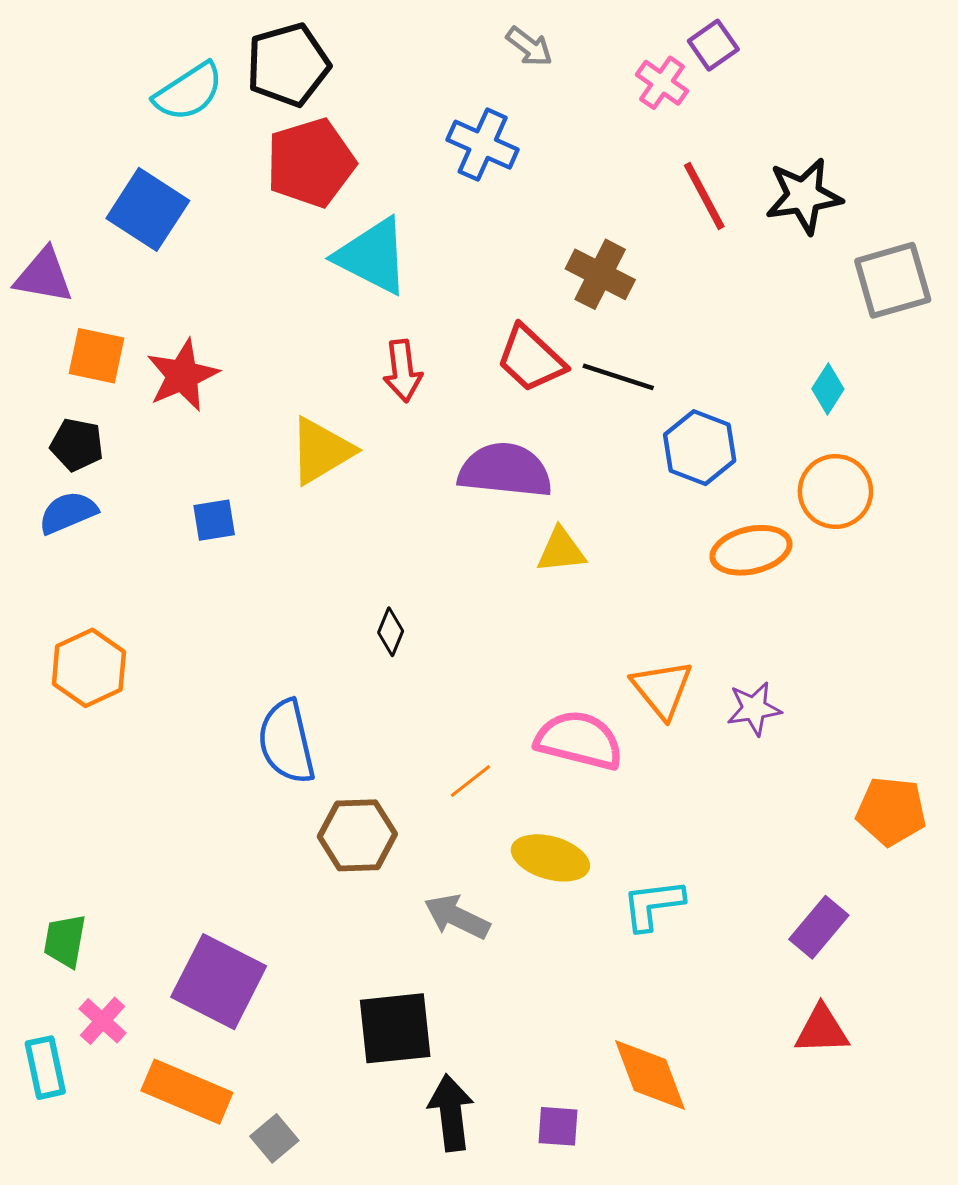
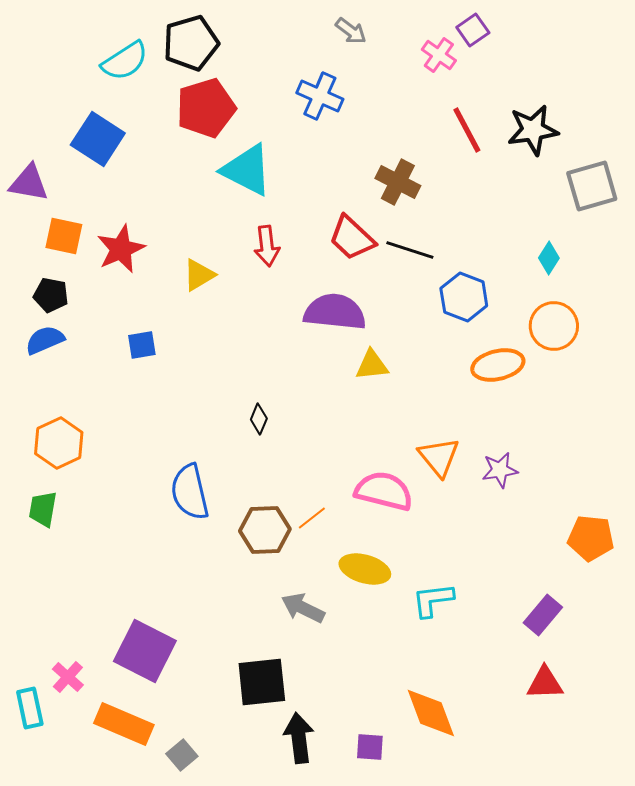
yellow triangle: (321, 451) -> (199, 275), moved, size x0.7
brown hexagon: (357, 835) -> (265, 530), moved
green trapezoid: (65, 941) -> (43, 509), moved

